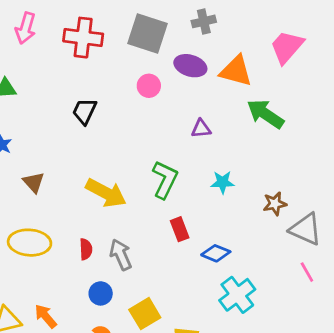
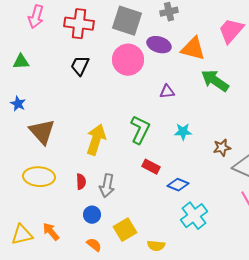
pink circle: (149, 86) -> (128, 60), size x1.8
black trapezoid: (85, 111) -> (80, 66), moved
brown triangle: (34, 182) -> (42, 132), size x1.6
yellow arrow: (106, 193) -> (96, 140), turned -100
red rectangle: (180, 229) -> (151, 167), turned -42
gray arrow: (121, 255) -> (107, 186), turned -145

